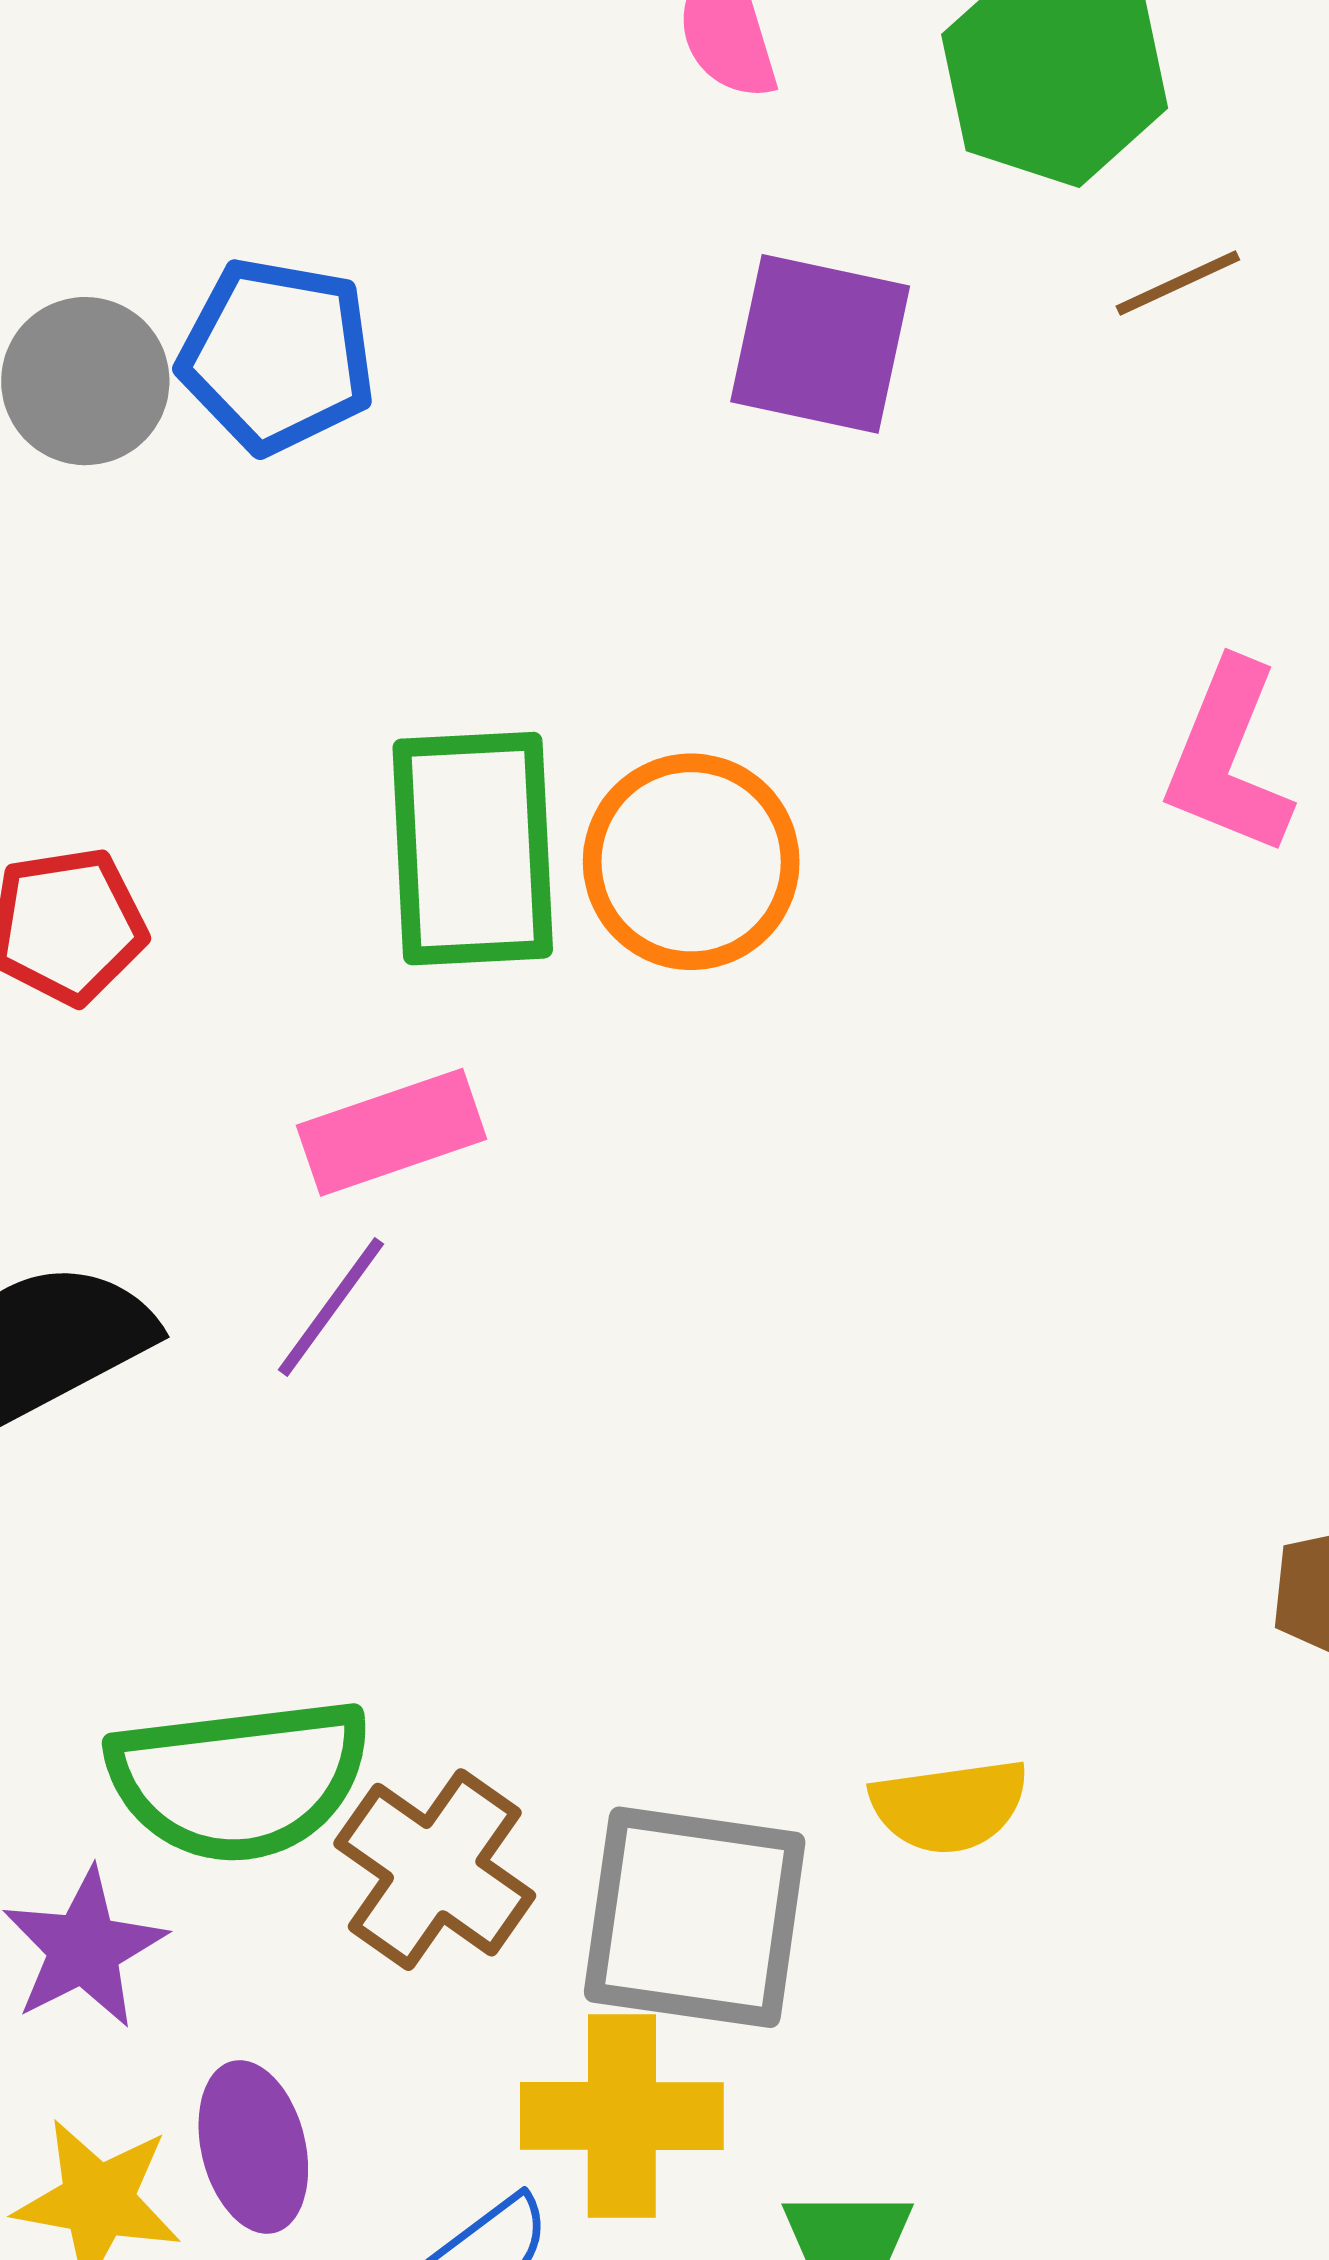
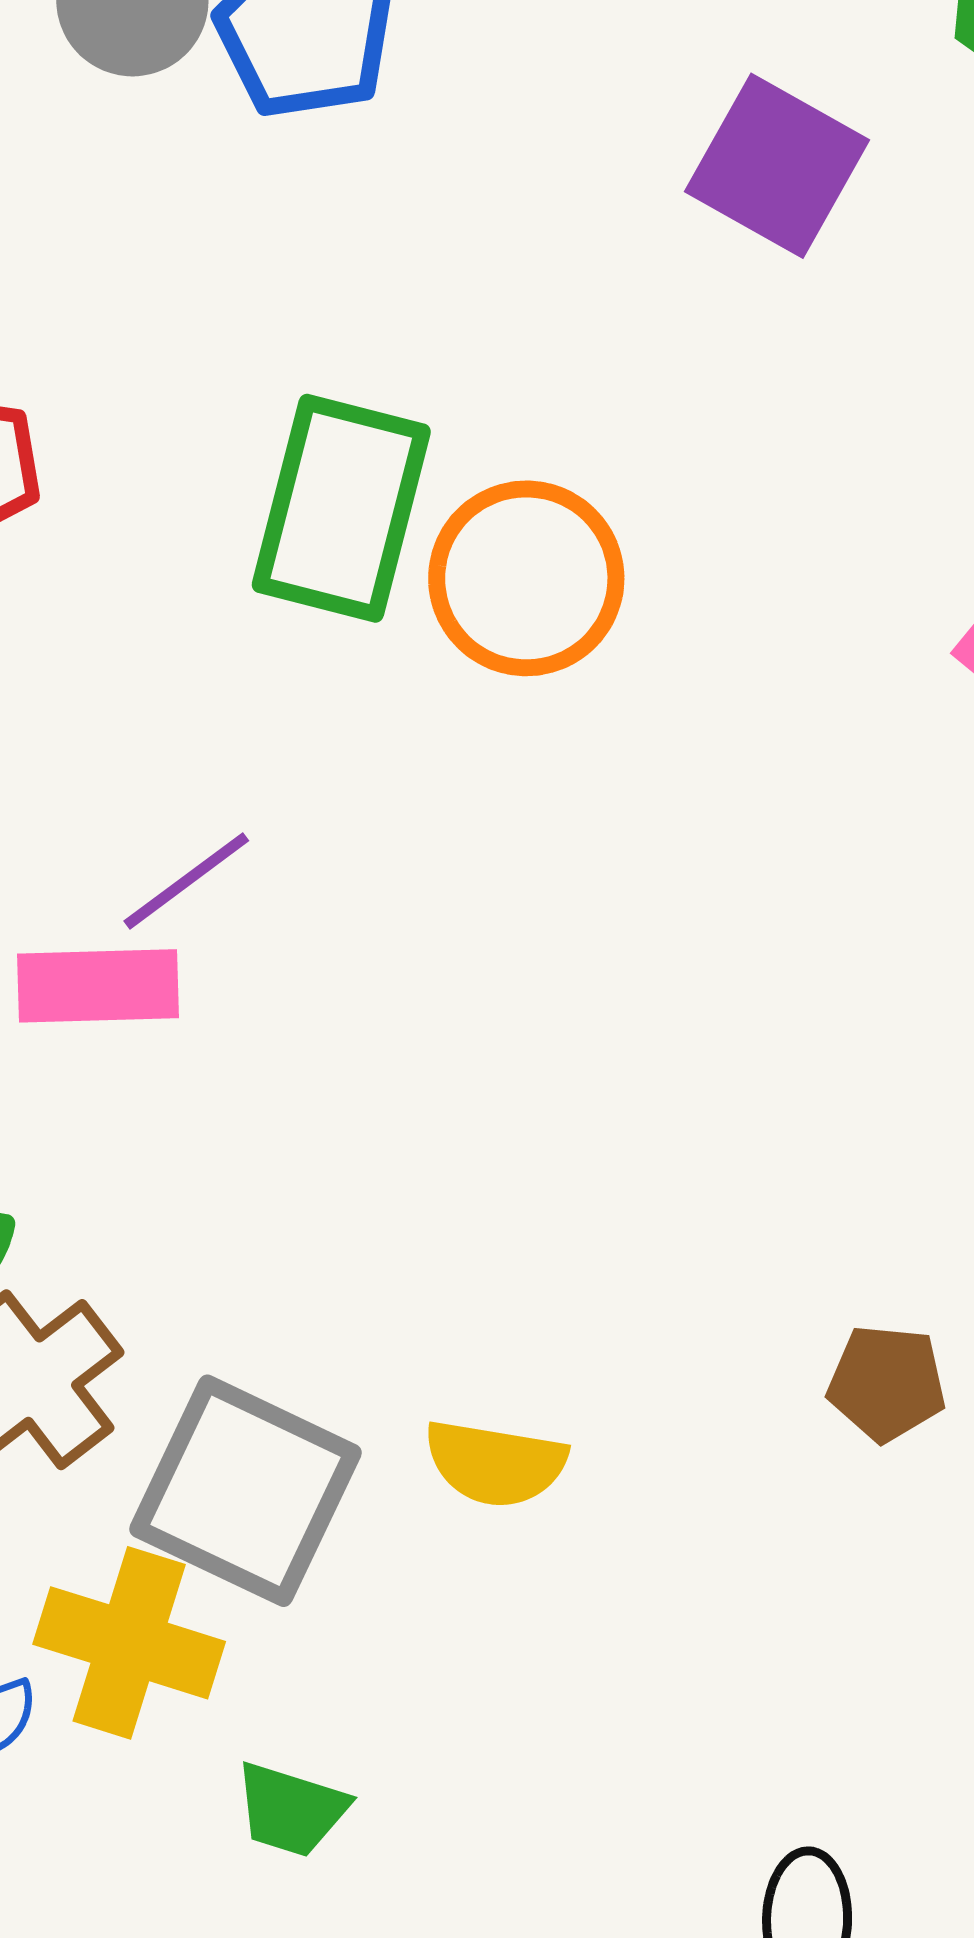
pink rectangle: (392, 1132) -> (98, 986), moved
purple line: (331, 1307) -> (186, 881), moved

